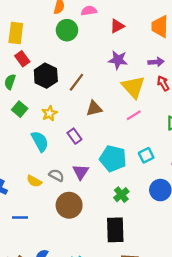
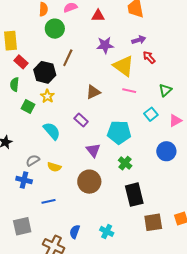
red triangle: (117, 26) -> (98, 16), turned 40
brown line: (76, 82) -> (68, 58), moved
yellow star: (49, 113) -> (47, 96), moved
pink line: (134, 115) -> (129, 91), turned 56
cyan square: (146, 155) -> (151, 114), moved
gray semicircle: (56, 175) -> (33, 160), moved, turned -48
green cross: (121, 195) -> (125, 163), moved

